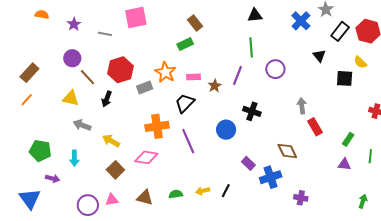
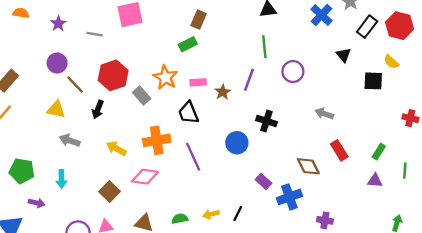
brown rectangle: (195, 23) -> (199, 20), turned 63
gray rectangle: (145, 87) -> (142, 95), turned 70
black trapezoid: (185, 103) -> (188, 113), turned -65
gray arrow: (302, 106) -> (324, 114), turned -63
red rectangle: (315, 127) -> (339, 150), moved
yellow arrow: (111, 141) -> (116, 148), moved

